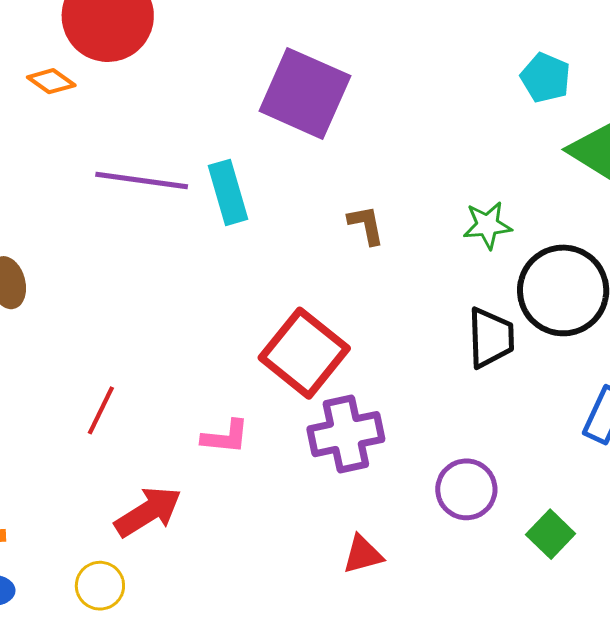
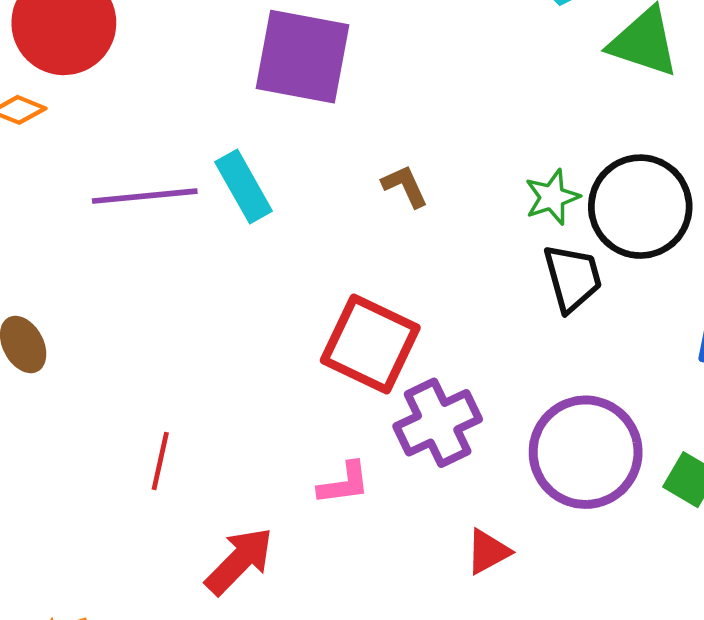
green star: (487, 225) -> (552, 197), moved
pink L-shape: (225, 437) -> (344, 483), moved
purple circle: (466, 489) -> (586, 452), size x1.6

